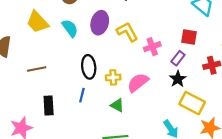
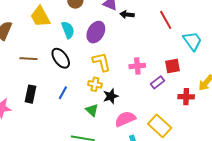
yellow L-shape: (127, 32) -> (102, 62), moved
red square: (189, 37) -> (173, 66), turned -35
black ellipse: (89, 67) -> (61, 58), moved, turned -45
black star: (178, 79) -> (111, 96), moved
pink semicircle: (138, 83) -> (125, 119), moved

